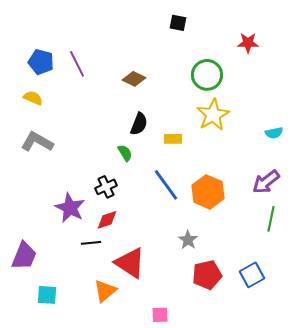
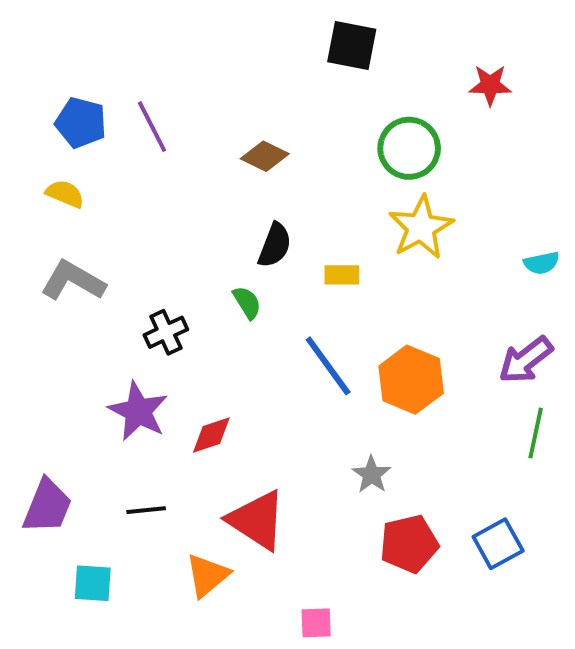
black square: (178, 23) -> (352, 45), size x1.5
black cross: (106, 187) -> (166, 332), moved
black line: (91, 243) -> (146, 510), moved

